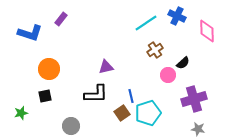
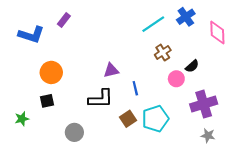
blue cross: (177, 16) -> (186, 17), turned 30
blue line: (131, 96) -> (135, 88), moved

